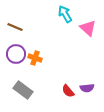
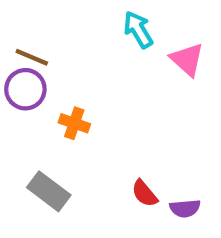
purple circle: (16, 54) -> (25, 89), moved
purple semicircle: (87, 88) -> (185, 208), moved

